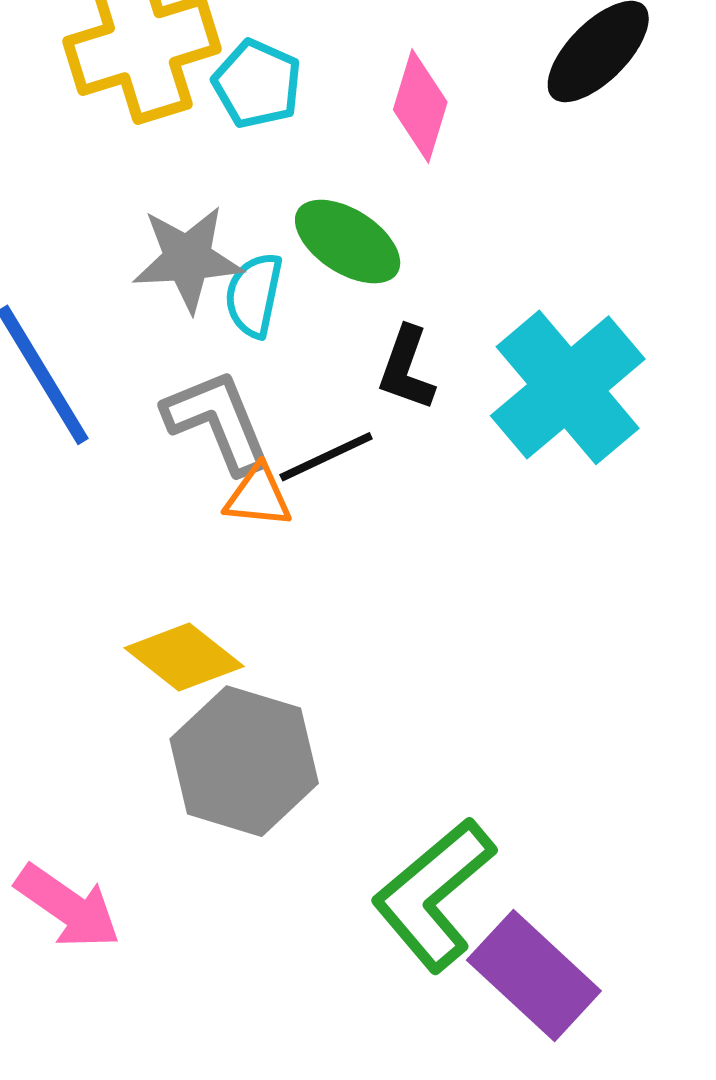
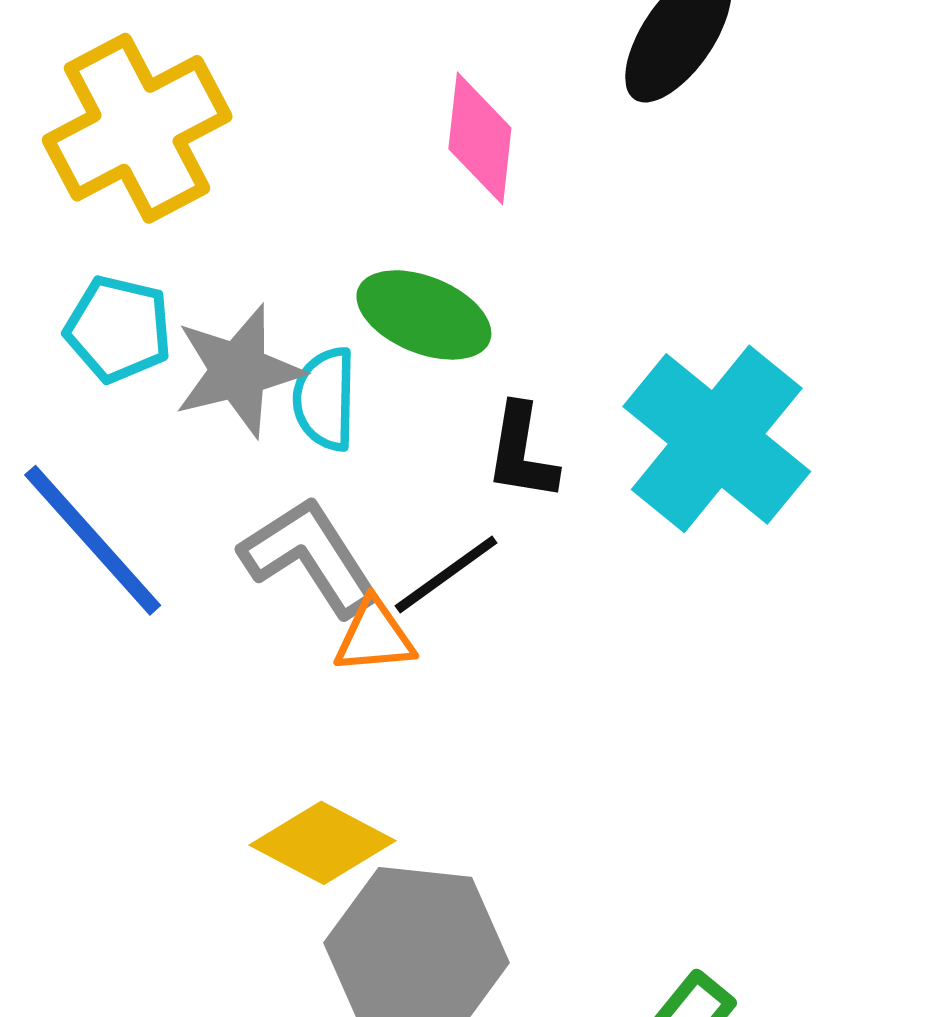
cyan pentagon: (257, 84) -> (118, 329), moved

